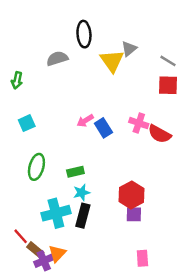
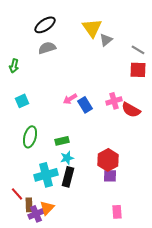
black ellipse: (84, 34) -> (45, 25), moved, turned 60
yellow triangle: (112, 61) -> (92, 28), moved
pink cross: (139, 123) -> (114, 101), turned -35
brown rectangle: (35, 250) -> (29, 205), turned 48

